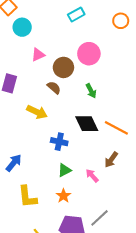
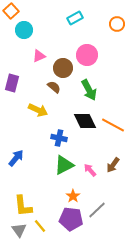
green arrow: (91, 91) -> (89, 90), size x1.5
brown arrow: (111, 160) -> (113, 165), moved
green triangle: (65, 170) -> (64, 165), size x1.5
orange star: (63, 196) -> (73, 196), moved
yellow L-shape: (27, 197) -> (23, 206), moved

